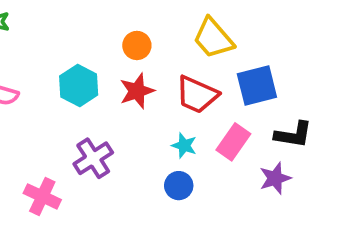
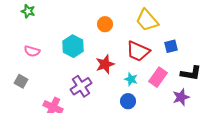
blue square: (257, 86) -> (171, 46), size x0.6
red star: (137, 91) -> (105, 64), moved

